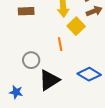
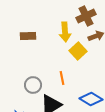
orange line: (60, 44) -> (62, 78), moved

